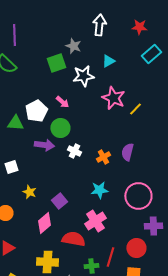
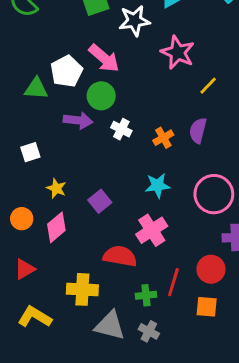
pink arrow: (62, 102) -> (104, 58), size x1.6
yellow line: (135, 109) -> (208, 86), moved
pink diamond: (44, 223) -> (56, 227), moved

